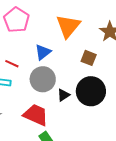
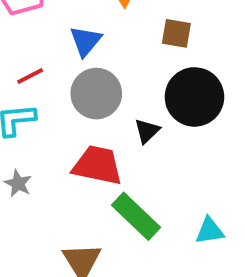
red line: (12, 64) -> (30, 76), turned -40
black triangle: (63, 95) -> (147, 131), moved

